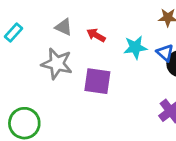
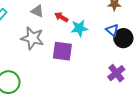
cyan star: (135, 47) -> (79, 28), moved

